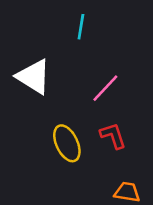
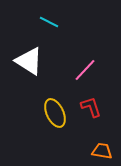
cyan line: (81, 27) -> (49, 22), moved, turned -72

